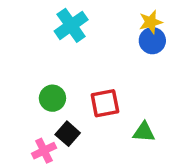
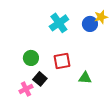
yellow star: (151, 22) -> (101, 17), moved
cyan cross: (71, 25) -> (59, 23), moved

